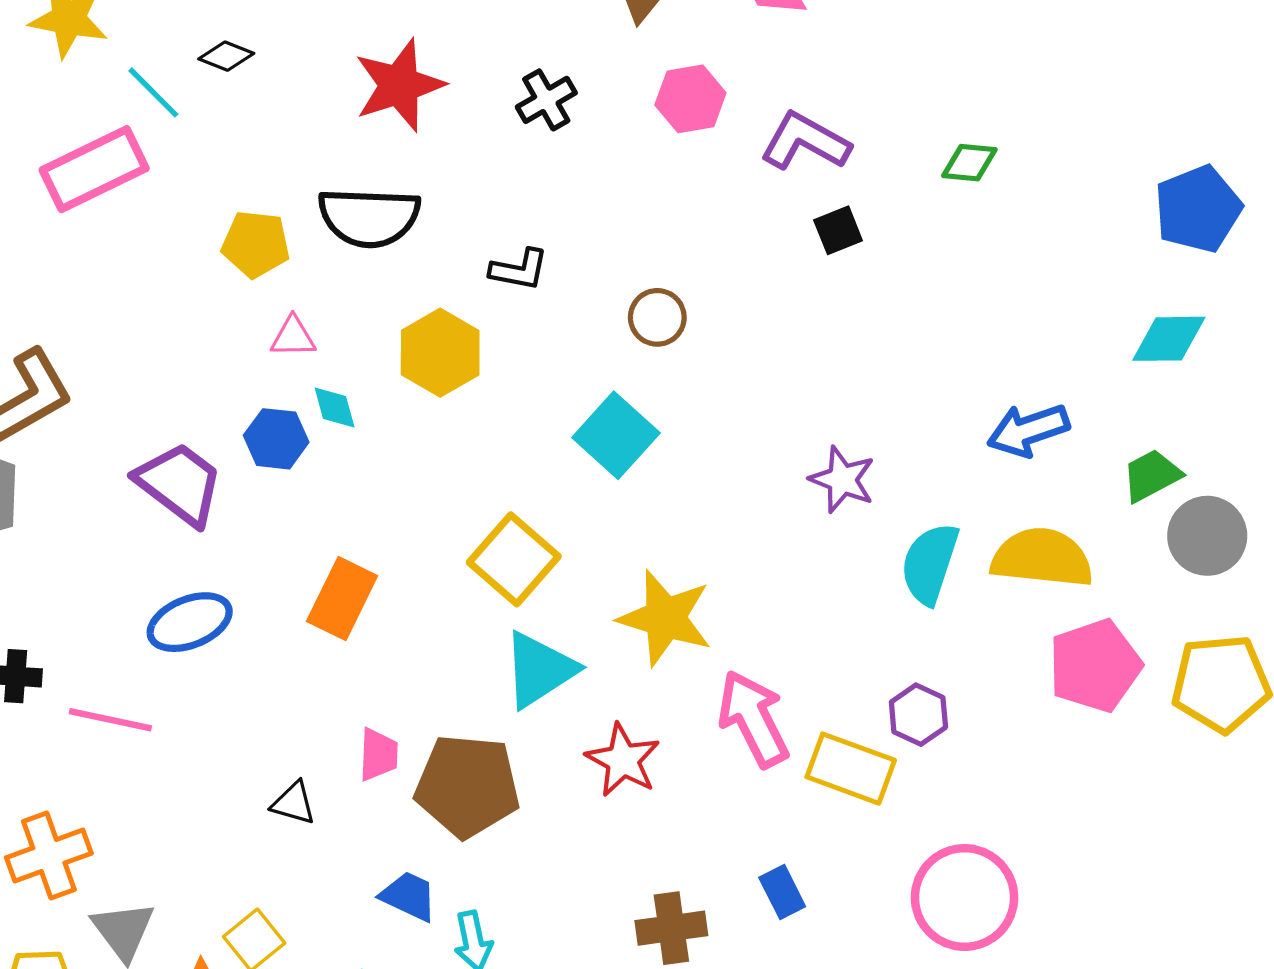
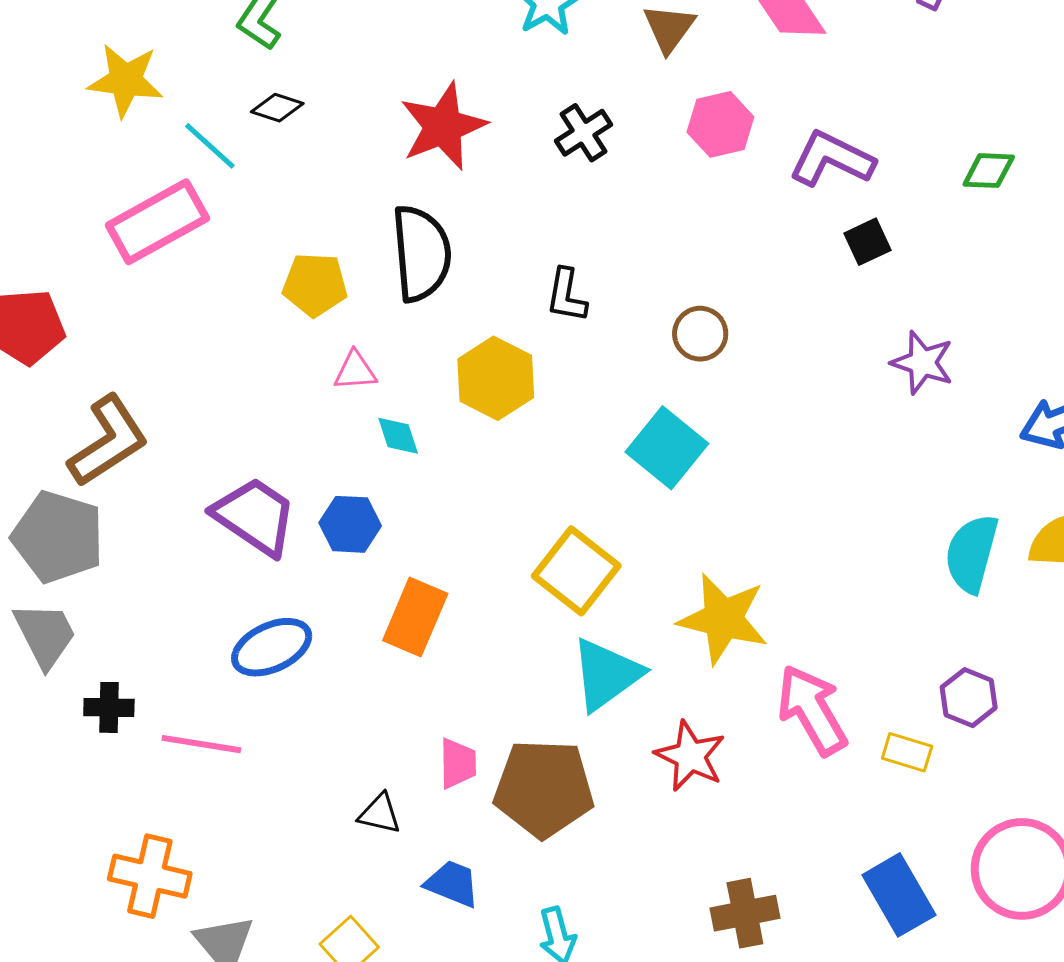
black semicircle: (369, 217) -> (421, 253), turned -94
black L-shape: (519, 270) -> (566, 295), turned 92
blue hexagon: (276, 439) -> (350, 524), moved
purple star: (842, 480) -> (922, 363), moved
yellow rectangle: (851, 769) -> (907, 752), size x0.6
orange cross: (49, 855) -> (150, 876), turned 36
blue rectangle: (782, 892) -> (899, 895), moved, size x1.6
blue trapezoid: (409, 896) -> (452, 884), moved

